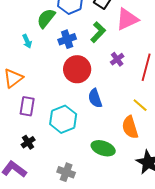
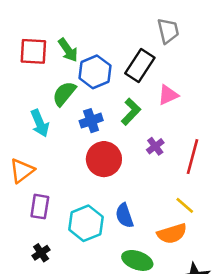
pink triangle: (127, 19) -> (168, 95), size x0.7
cyan arrow: (27, 41) -> (40, 123), size x1.5
blue semicircle: (95, 98) -> (124, 216), moved
orange semicircle: (130, 127) -> (172, 234), turned -90

